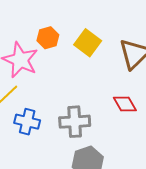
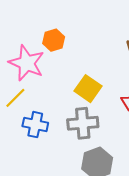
yellow square: (88, 43) -> (88, 89), moved

